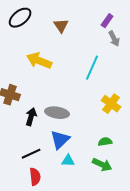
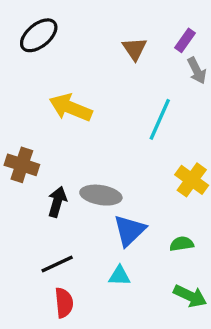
brown triangle: (61, 26) -> (135, 49), moved
blue triangle: (60, 140) -> (129, 230), moved
green arrow: (102, 165) -> (190, 296), moved

